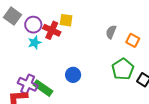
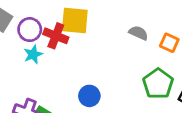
yellow square: (66, 20) -> (75, 21), size x1.5
gray semicircle: (111, 32) -> (138, 33), turned 96

